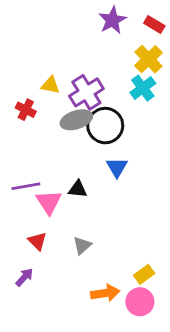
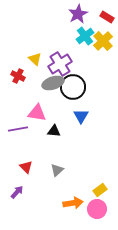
yellow triangle: (50, 85) -> (35, 59), turned 32
cyan cross: (143, 88) -> (85, 36), moved
pink triangle: (49, 202) -> (37, 113), moved, turned -48

